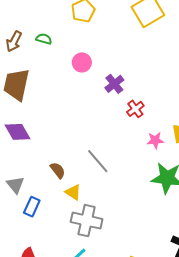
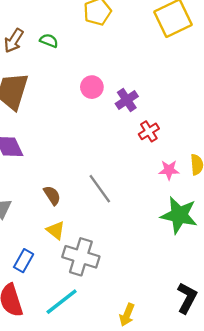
pink circle: (82, 62) -> (92, 87), moved
yellow triangle: (73, 192) -> (56, 230), moved
blue rectangle: (32, 207) -> (24, 261), moved

